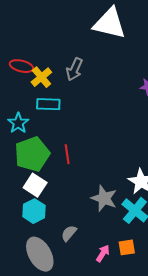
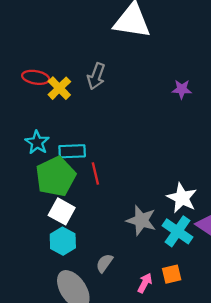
cyan rectangle: (48, 104) -> (72, 151), moved

